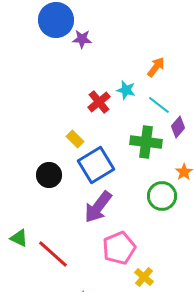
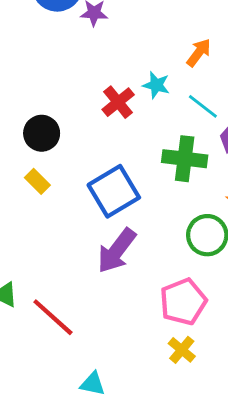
yellow rectangle: (75, 139) -> (37, 181), moved
black circle: (49, 175) -> (42, 133), moved
pink pentagon: (119, 248) -> (183, 302), moved

